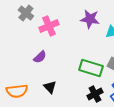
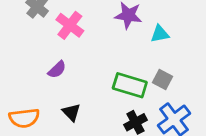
pink cross: (49, 26) -> (70, 25), turned -30

